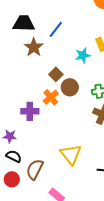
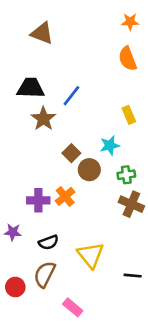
cyan star: (83, 55) -> (110, 145), moved
orange cross: (51, 97) -> (65, 196), moved
black semicircle: (14, 156) -> (48, 242), moved, turned 133

